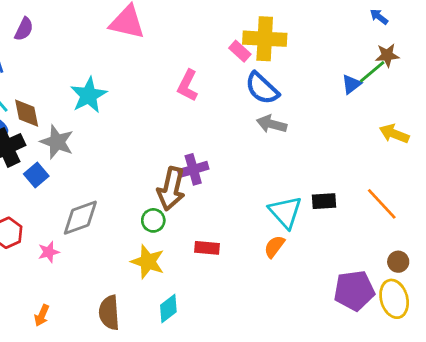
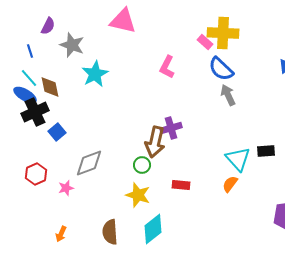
gray arrow: (272, 124) -> (228, 95), turned 50
gray star: (57, 142) -> (72, 45), moved
cyan diamond: (168, 308) -> (153, 229), size x1.4

